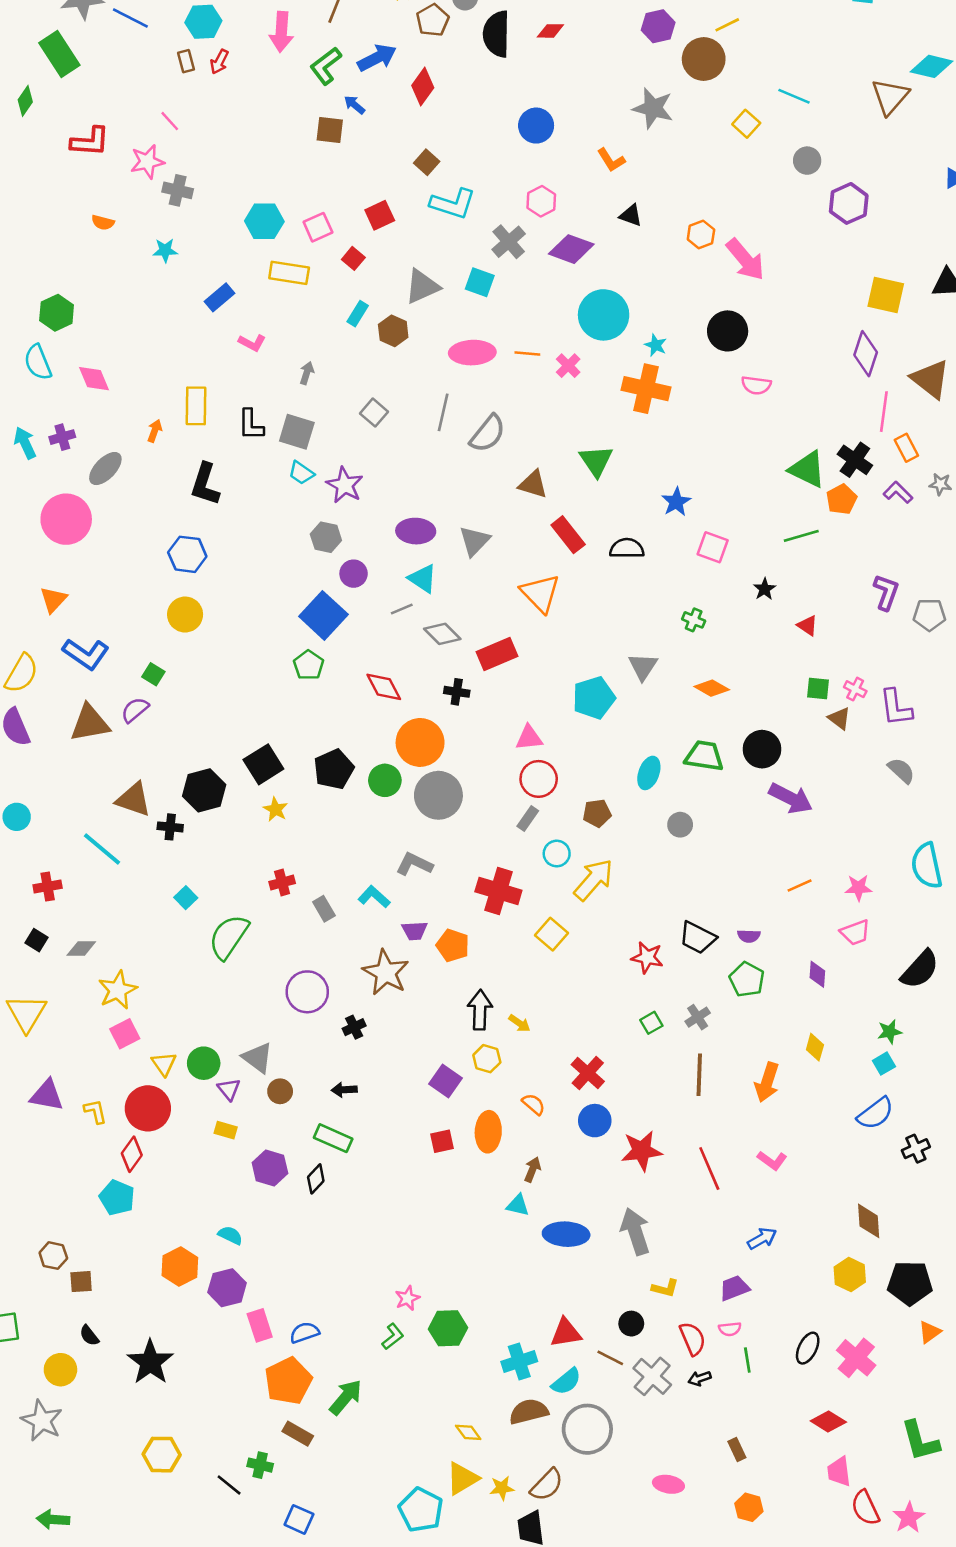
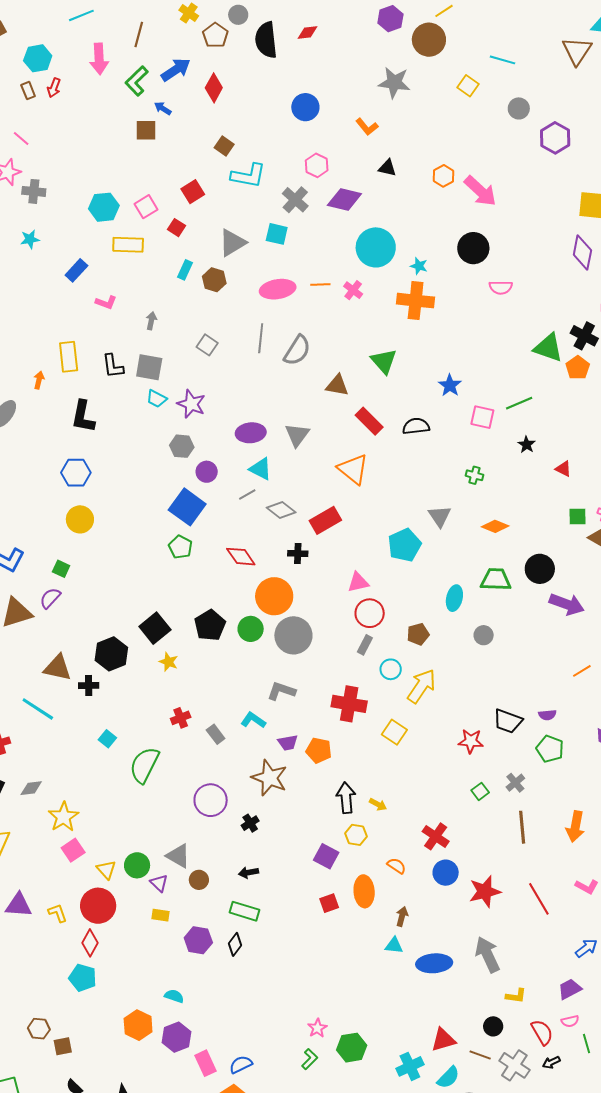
green line: (801, 536) -> (519, 403), moved

